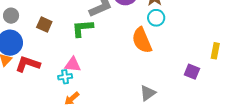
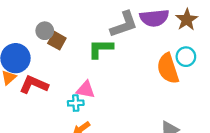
gray circle: (11, 16) -> (45, 31), moved
cyan circle: (156, 18) -> (186, 57), moved

